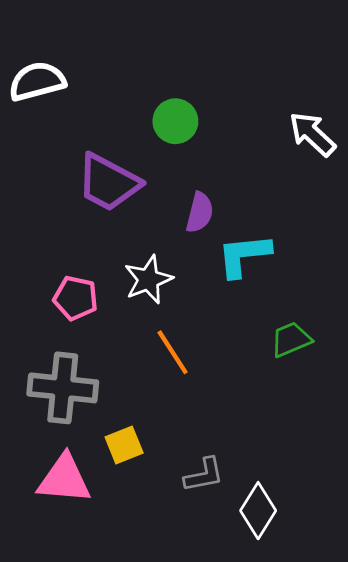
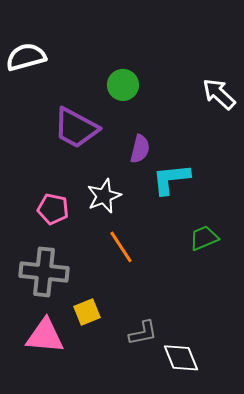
white diamond: (258, 511) -> (181, 358), turned -54

